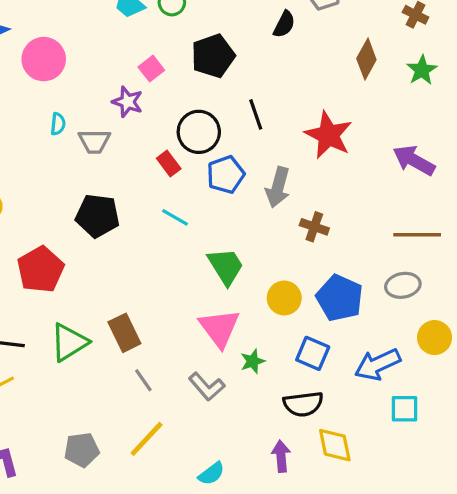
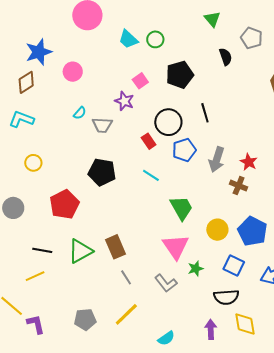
black semicircle: (284, 24) -> (226, 57), turned -48
pink circle: (44, 59) -> (73, 72), size x0.7
cyan semicircle: (58, 124) -> (80, 113), turned 32
red star: (329, 135) -> (249, 162), moved, size x0.6

